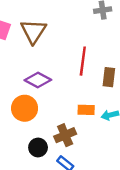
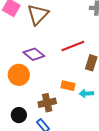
red line: (83, 61) -> (73, 46), turned 50
black circle: (38, 147) -> (19, 115), moved

